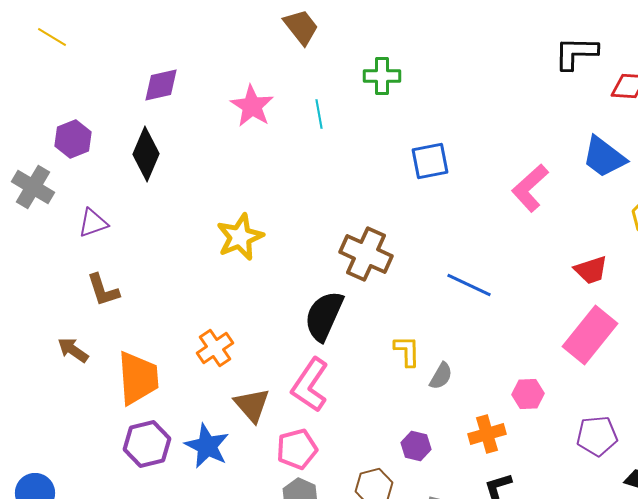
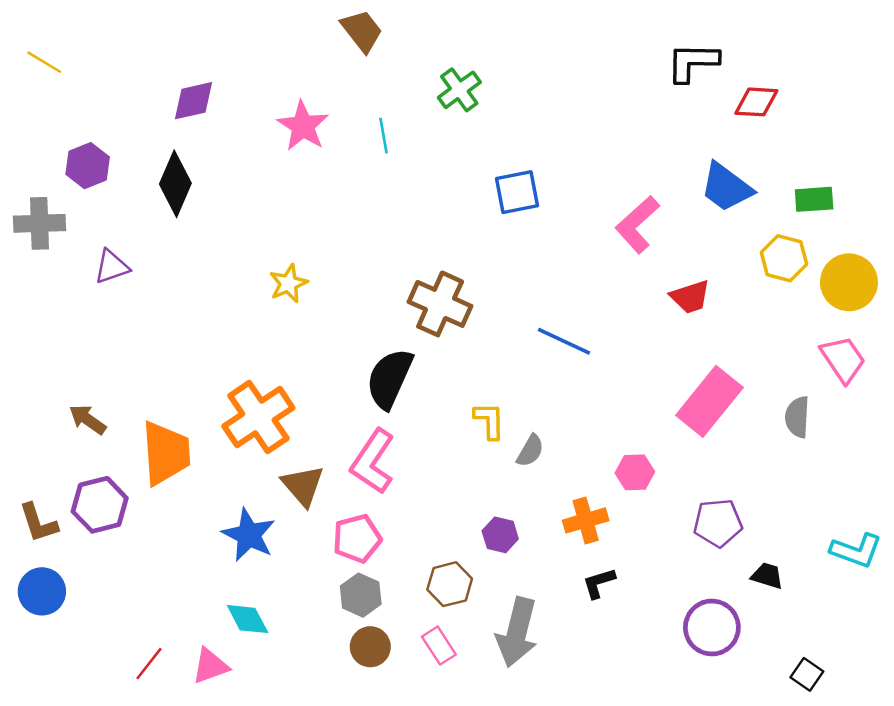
yellow line: (52, 37) -> (44, 62), moved
green cross: (382, 76) -> (459, 90), turned -36
gray cross: (33, 187) -> (40, 223), turned -33
yellow star: (240, 237) -> (288, 284), size x0.7
red trapezoid: (591, 270) -> (690, 297), moved
brown L-shape: (103, 290) -> (38, 523), moved
orange cross: (215, 348) -> (258, 417), size x1.6
purple hexagon: (147, 444) -> (100, 505), moved

